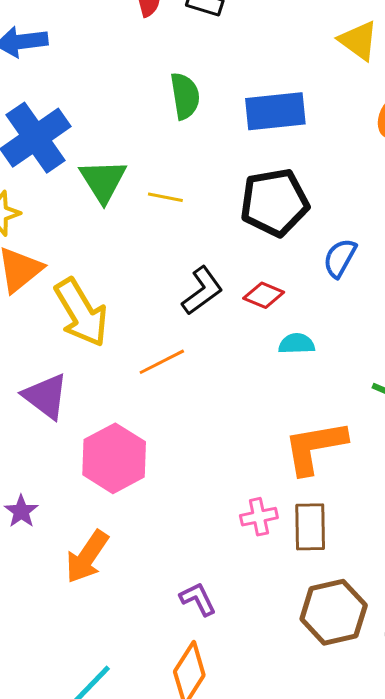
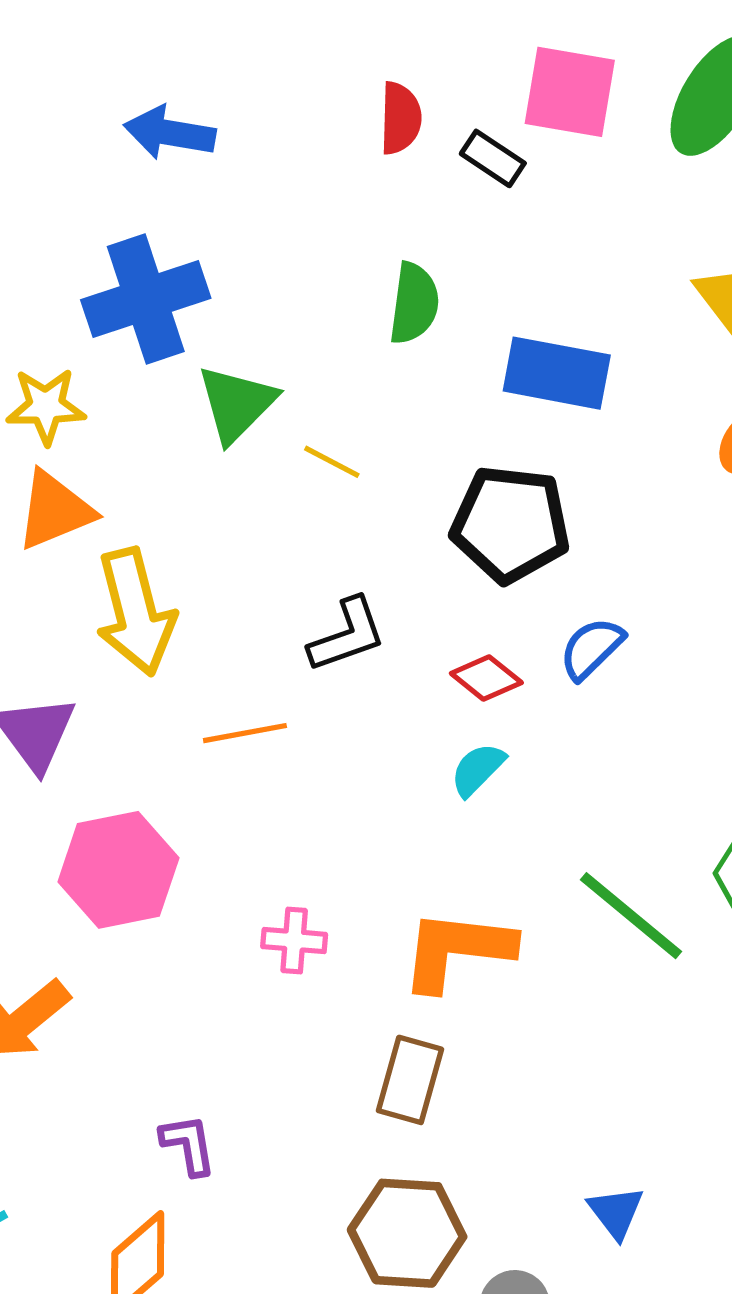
red diamond: (264, 295) -> (486, 678), moved
cyan semicircle: (297, 344) -> (478, 769), turned -60
pink cross: (259, 517) -> (294, 940), moved

